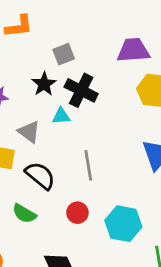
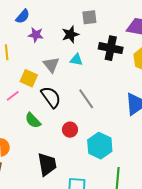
black cross: (81, 90) -> (111, 48), moved, turned -30
gray line: (88, 165) -> (86, 99), turned -40

